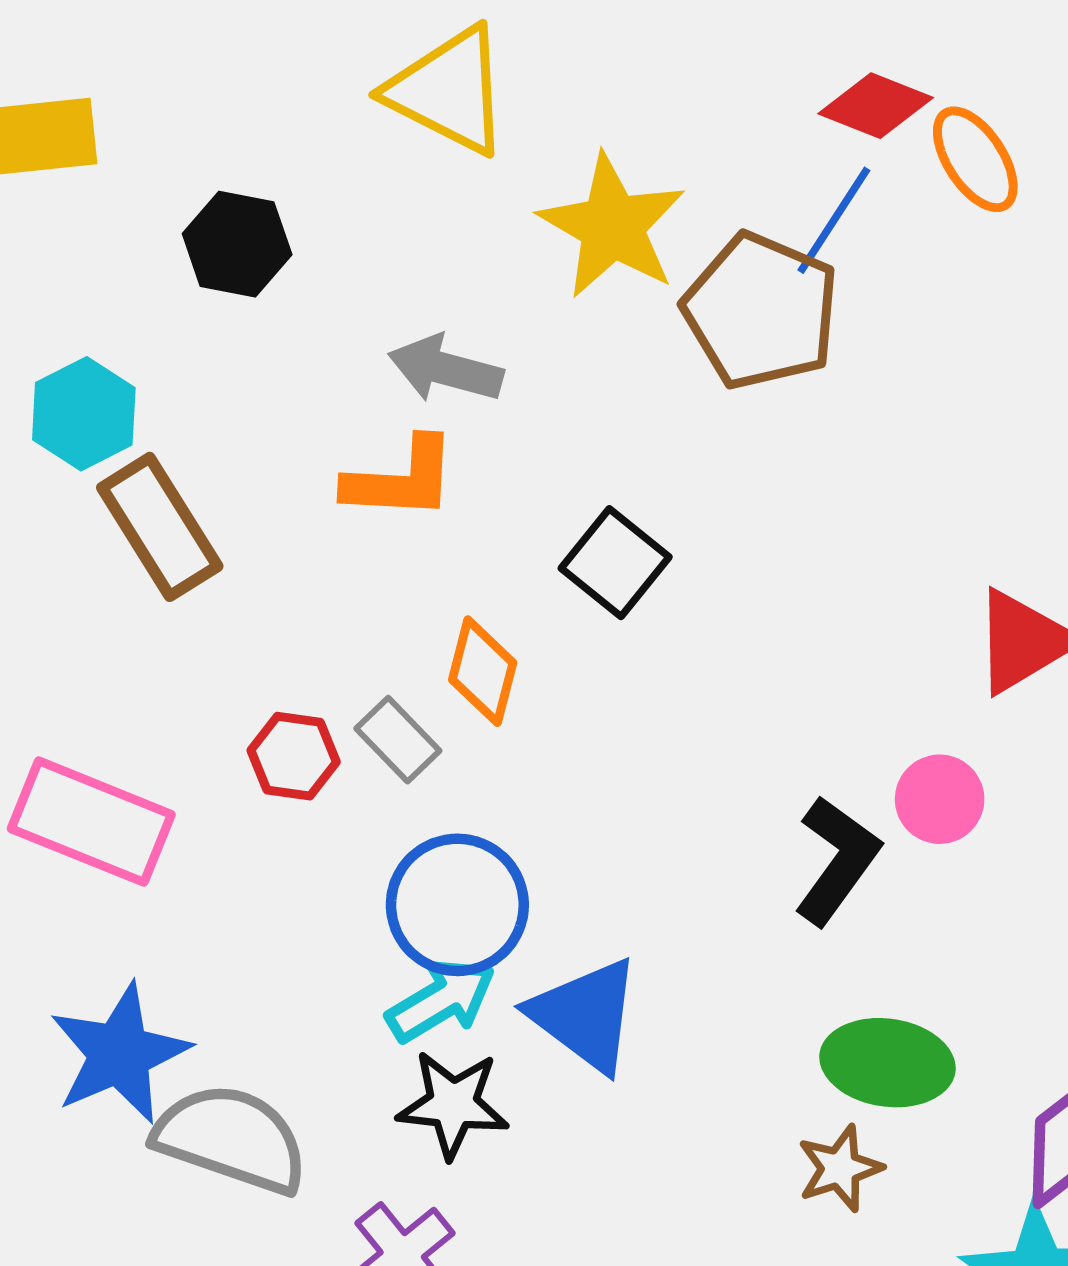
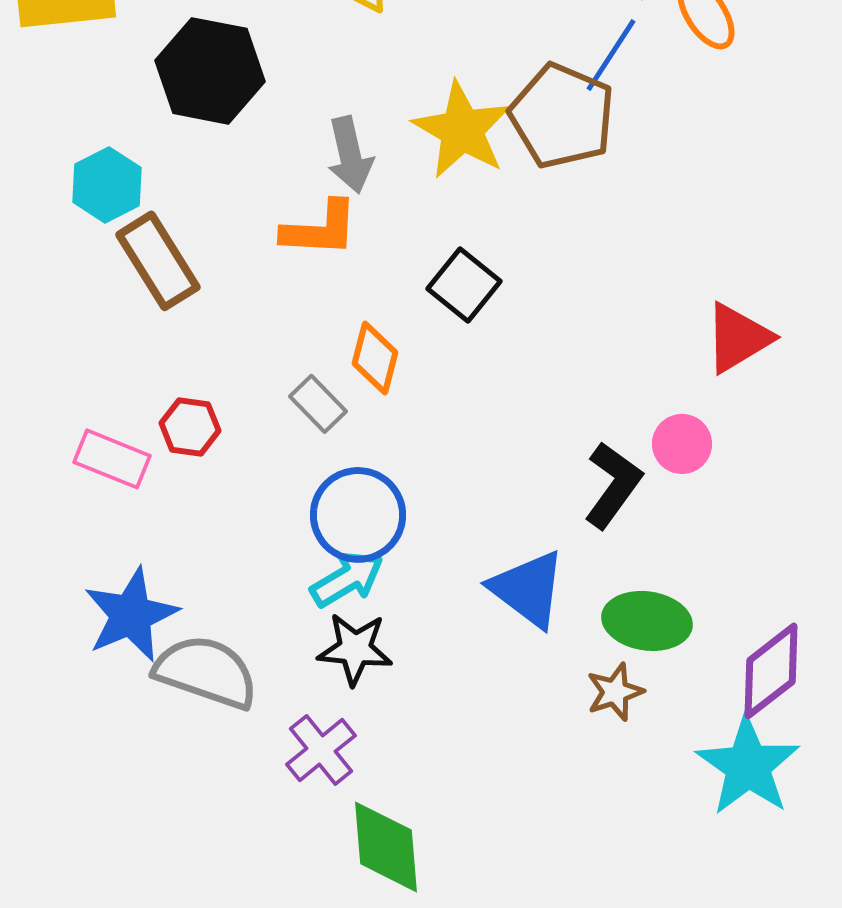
yellow star: (612, 226) -> (462, 130), moved
black hexagon: (237, 244) -> (210, 71), size x1.5
gray arrow: (445, 369) -> (350, 155), turned -118
red hexagon: (294, 756) -> (190, 427), moved
pink rectangle: (91, 822) -> (112, 459), size x0.7
blue triangle: (585, 1015) -> (528, 589), moved

